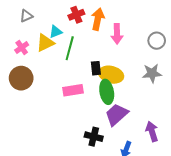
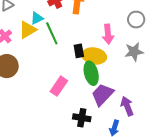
pink arrow: (117, 34) -> (108, 34), moved
green line: (70, 48) -> (52, 33), turned -35
pink rectangle: (73, 90) -> (59, 86), moved, turned -42
purple arrow: (152, 131) -> (127, 106), moved

